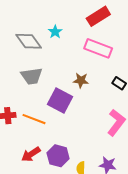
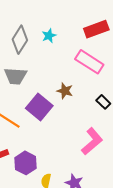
gray diamond: (29, 41) -> (20, 40), turned 56

